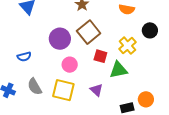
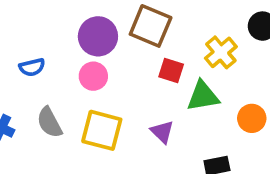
brown square: (89, 32) -> (151, 26), turned -30
pink circle: (70, 65) -> (93, 76), moved
orange circle: (146, 99) -> (252, 118), moved

